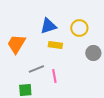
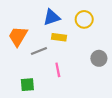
gray circle: (93, 53) -> (99, 58), moved
gray line: (36, 69) -> (39, 51), moved

